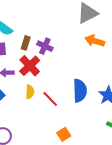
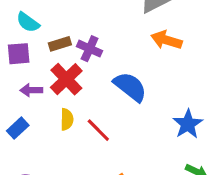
brown rectangle: (26, 43) -> (60, 44), turned 56
blue semicircle: (80, 91) -> (130, 87), moved, turned -50

